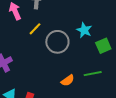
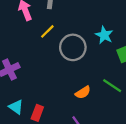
green line: (93, 74) -> (112, 86), turned 42

